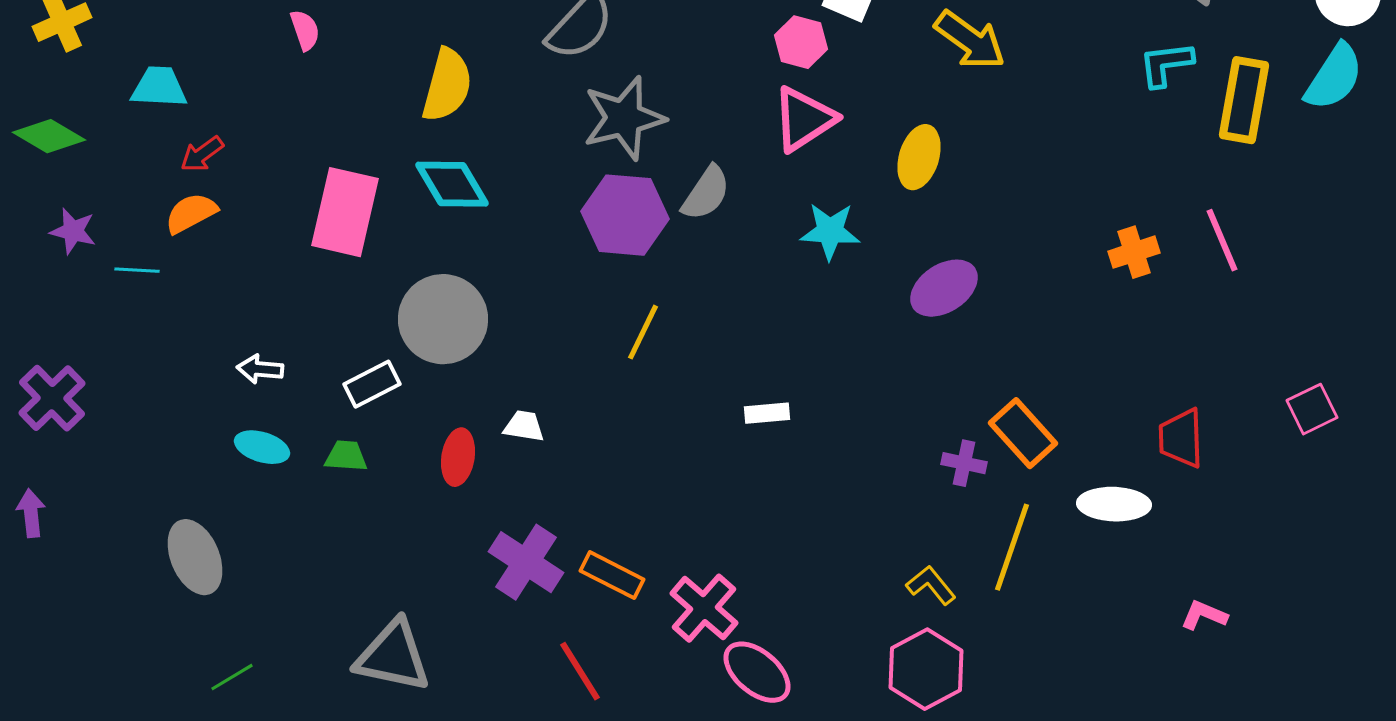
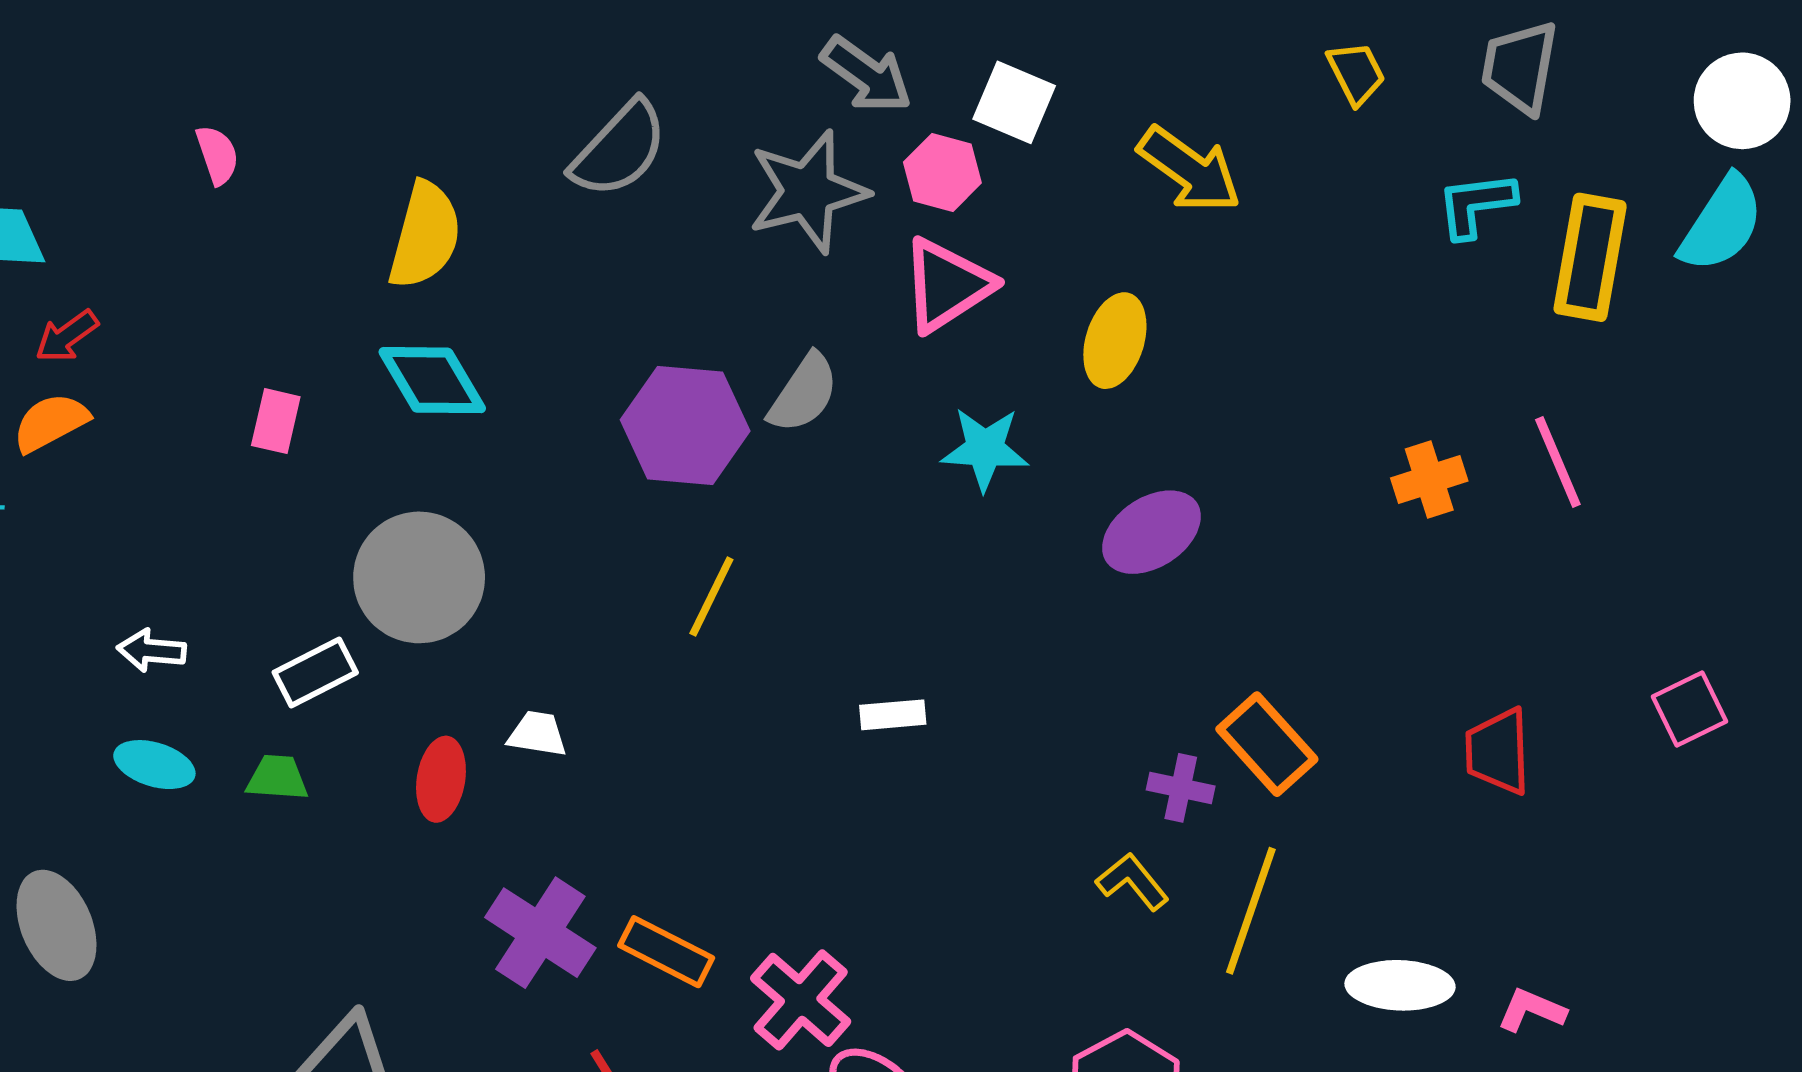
gray star: (624, 118) -> (808, 192), moved
pink rectangle: (345, 212) -> (276, 421), size x0.5
white ellipse: (1114, 504) -> (1400, 985), moved
yellow L-shape: (931, 585) -> (1132, 882), moved

